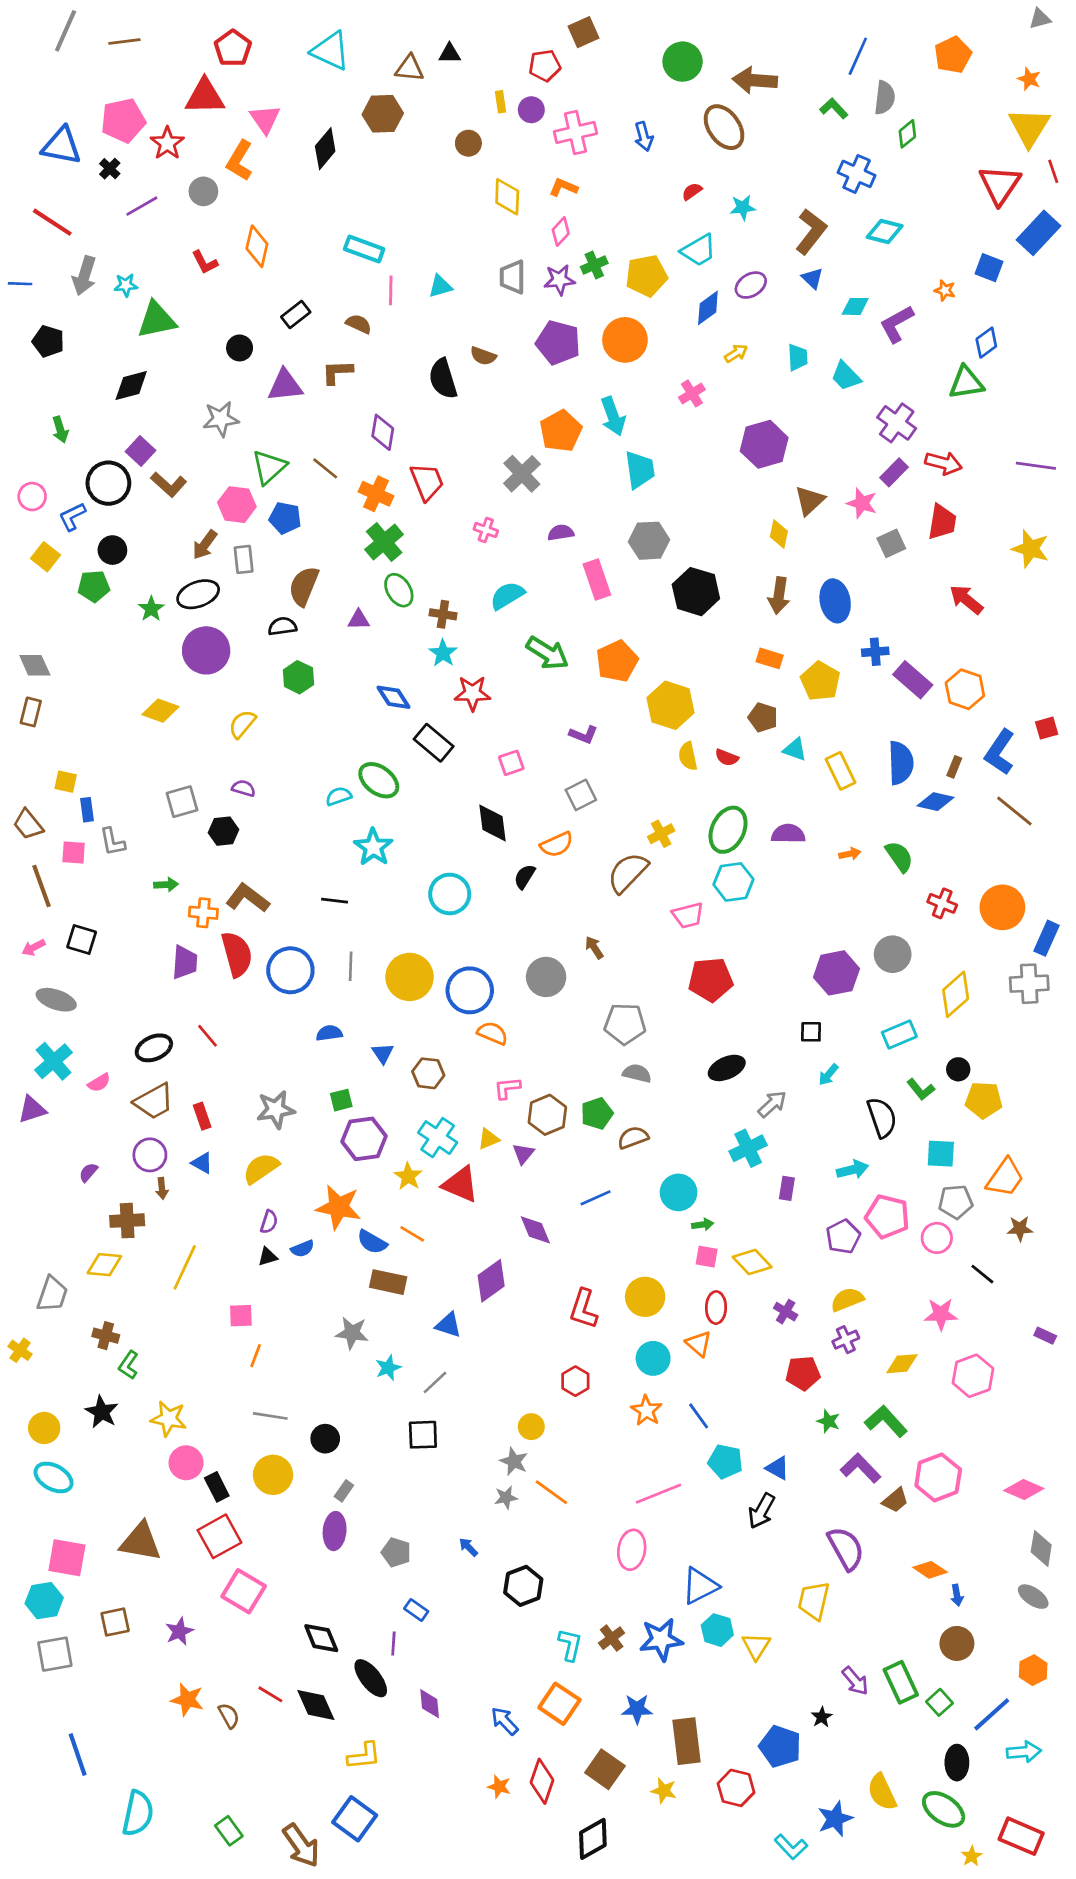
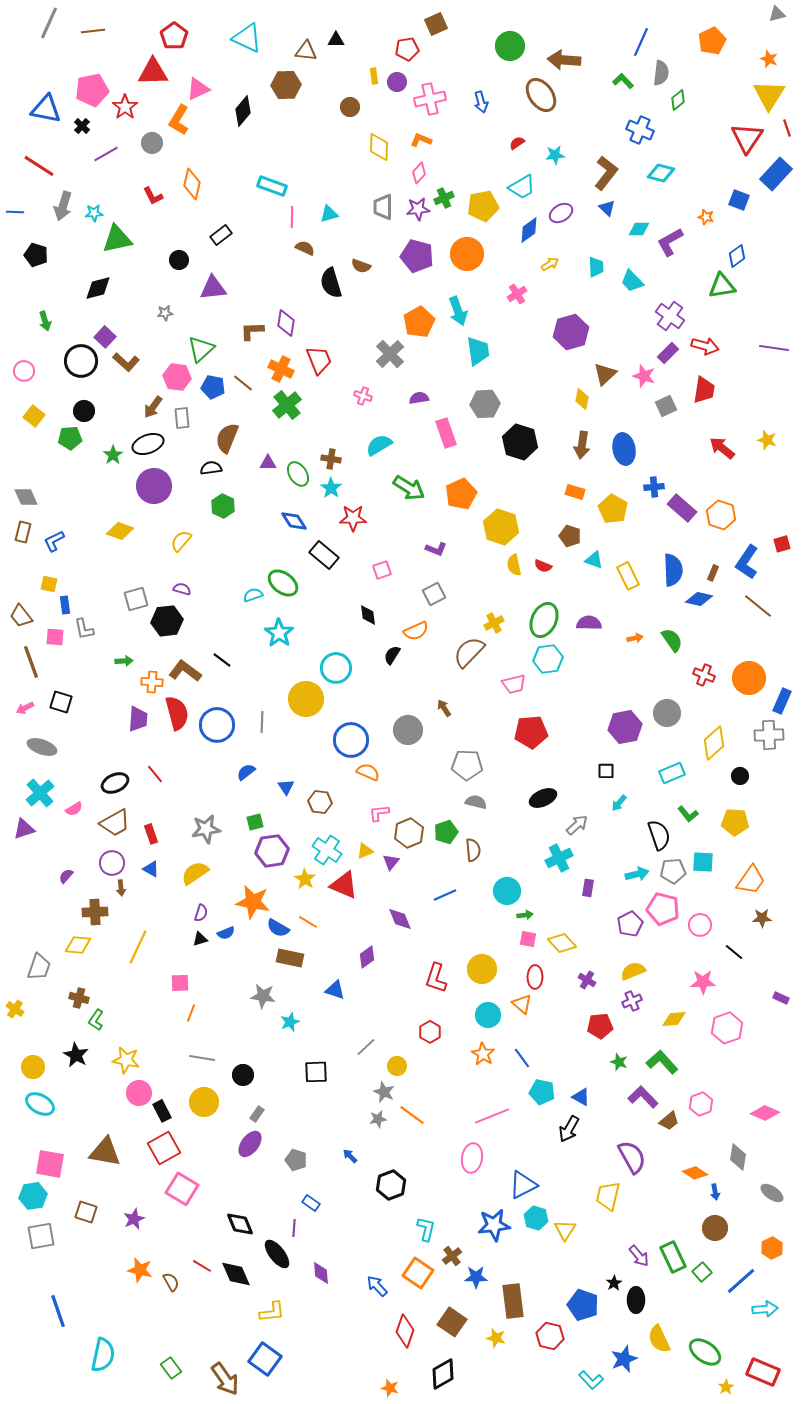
pink triangle: (265, 119) -> (198, 89), turned 40
brown semicircle: (359, 324) -> (305, 248), moved
brown L-shape: (337, 372) -> (252, 331), moved
gray star: (221, 419) -> (165, 313), size x0.6
brown line: (325, 468) -> (243, 383), moved
blue L-shape: (72, 517) -> (54, 541), moved
yellow star: (1030, 549) -> (767, 440), moved, size x0.7
green ellipse: (399, 590) -> (298, 474), moved
black diamond: (492, 823) -> (368, 615), size x0.7
black hexagon: (223, 831) -> (167, 621), size x1.4
black line: (335, 901) -> (222, 660), moved, turned 30
yellow circle: (410, 977) -> (306, 699), moved
blue semicircle: (329, 1033) -> (246, 772), turned -30
black circle: (958, 1069) -> (740, 776), moved
brown semicircle: (633, 1138) -> (473, 850), turned 105
gray pentagon: (956, 1202) -> (673, 871), moved
purple diamond: (491, 1281) -> (367, 957), size x0.7
gray line: (435, 1382) -> (366, 1047), moved
pink hexagon: (938, 1477) -> (701, 1104), size x0.7
purple ellipse: (335, 1531) -> (250, 1144), turned 32
gray diamond: (1041, 1548) -> (738, 1157), moved
brown square: (115, 1622) -> (86, 1212), turned 30
brown cross: (612, 1638) -> (452, 1256), moved
black ellipse: (957, 1763) -> (636, 1300), moved
orange star: (499, 1787) -> (390, 1388), moved

